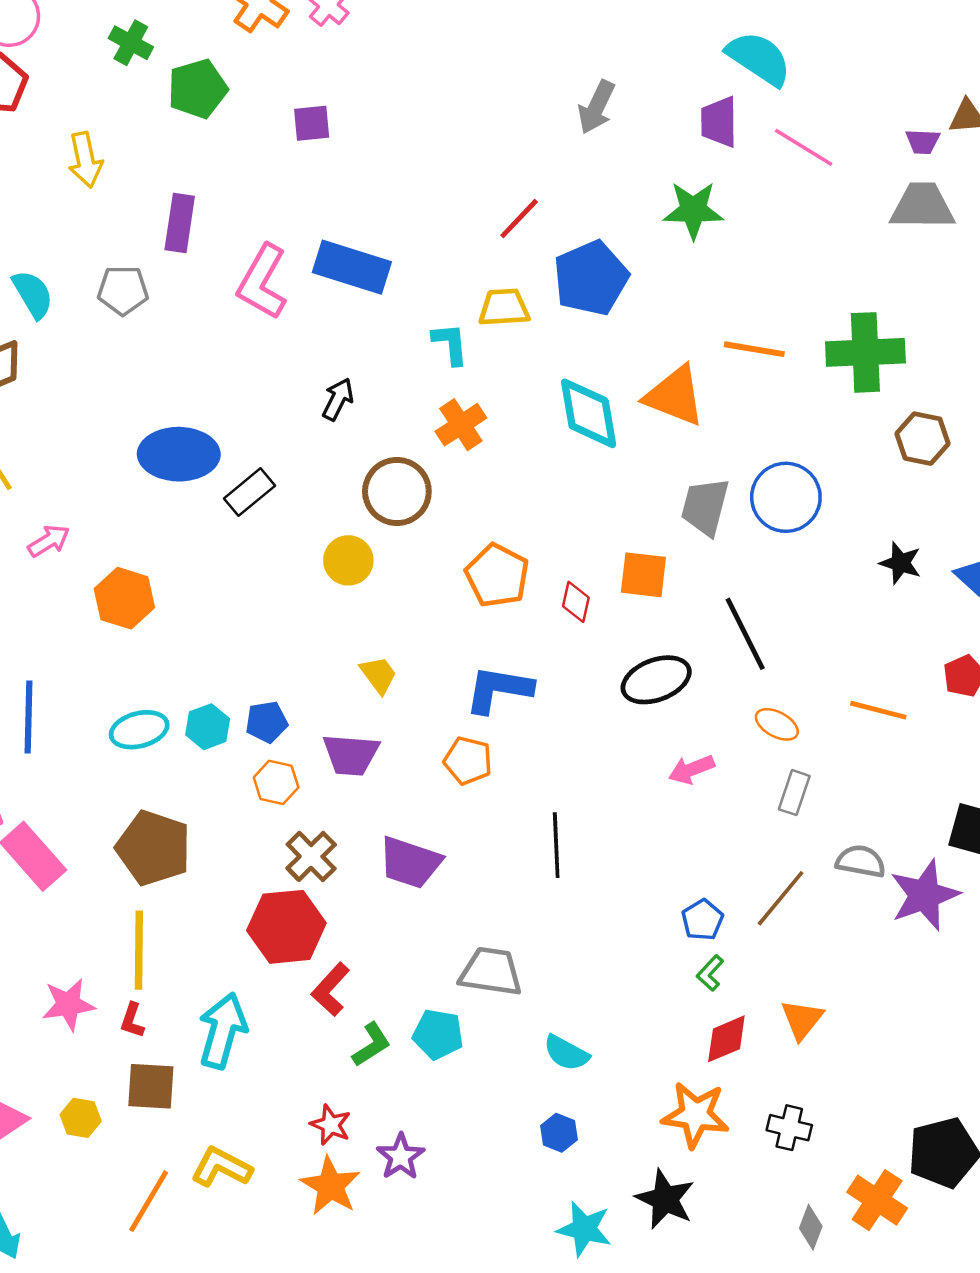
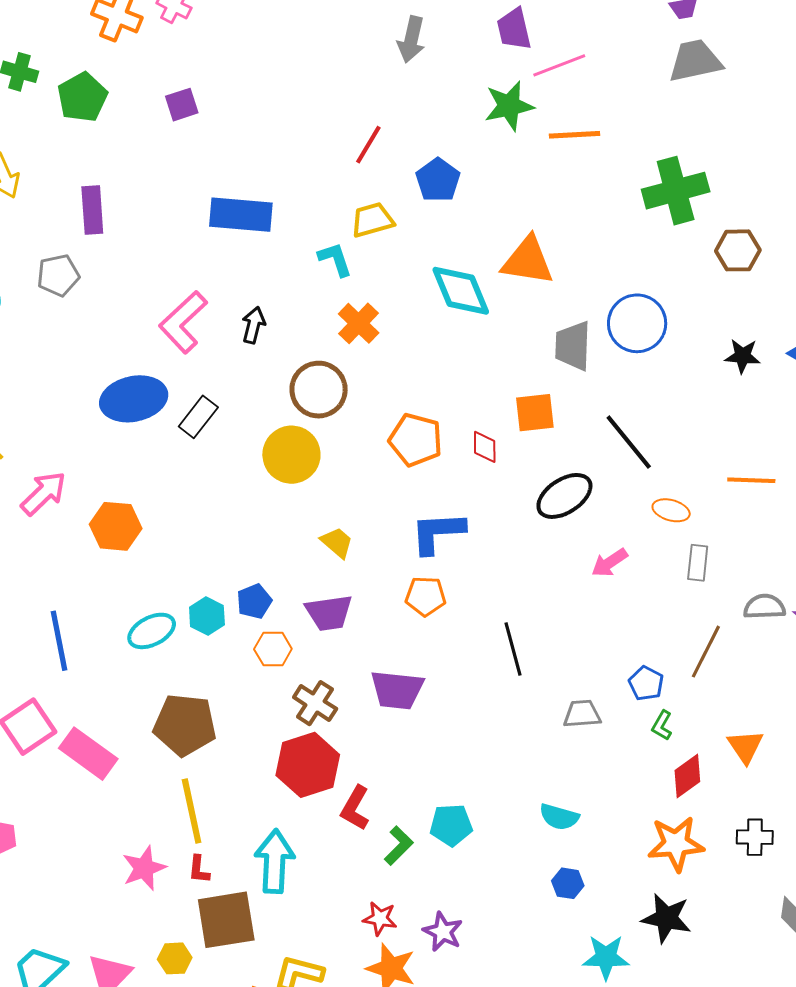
pink line: (804, 147) -> (559, 65), moved, turned -40
blue pentagon: (591, 278) -> (438, 180), size x0.7
pink L-shape: (262, 282) -> (183, 322), moved, turned 30
orange line: (754, 349) -> (574, 135), moved
pink arrow: (49, 541) -> (43, 493), size x1.4
yellow circle: (348, 560) -> (291, 455), size x1.4
gray trapezoid: (491, 972) -> (582, 714), moved, size x0.7
brown square: (151, 1086) -> (226, 920), size x1.4

